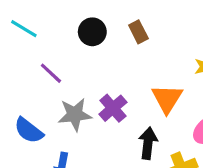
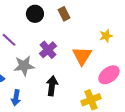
purple cross: (113, 108) -> (48, 50), moved
black arrow: (148, 143) -> (52, 86), moved

